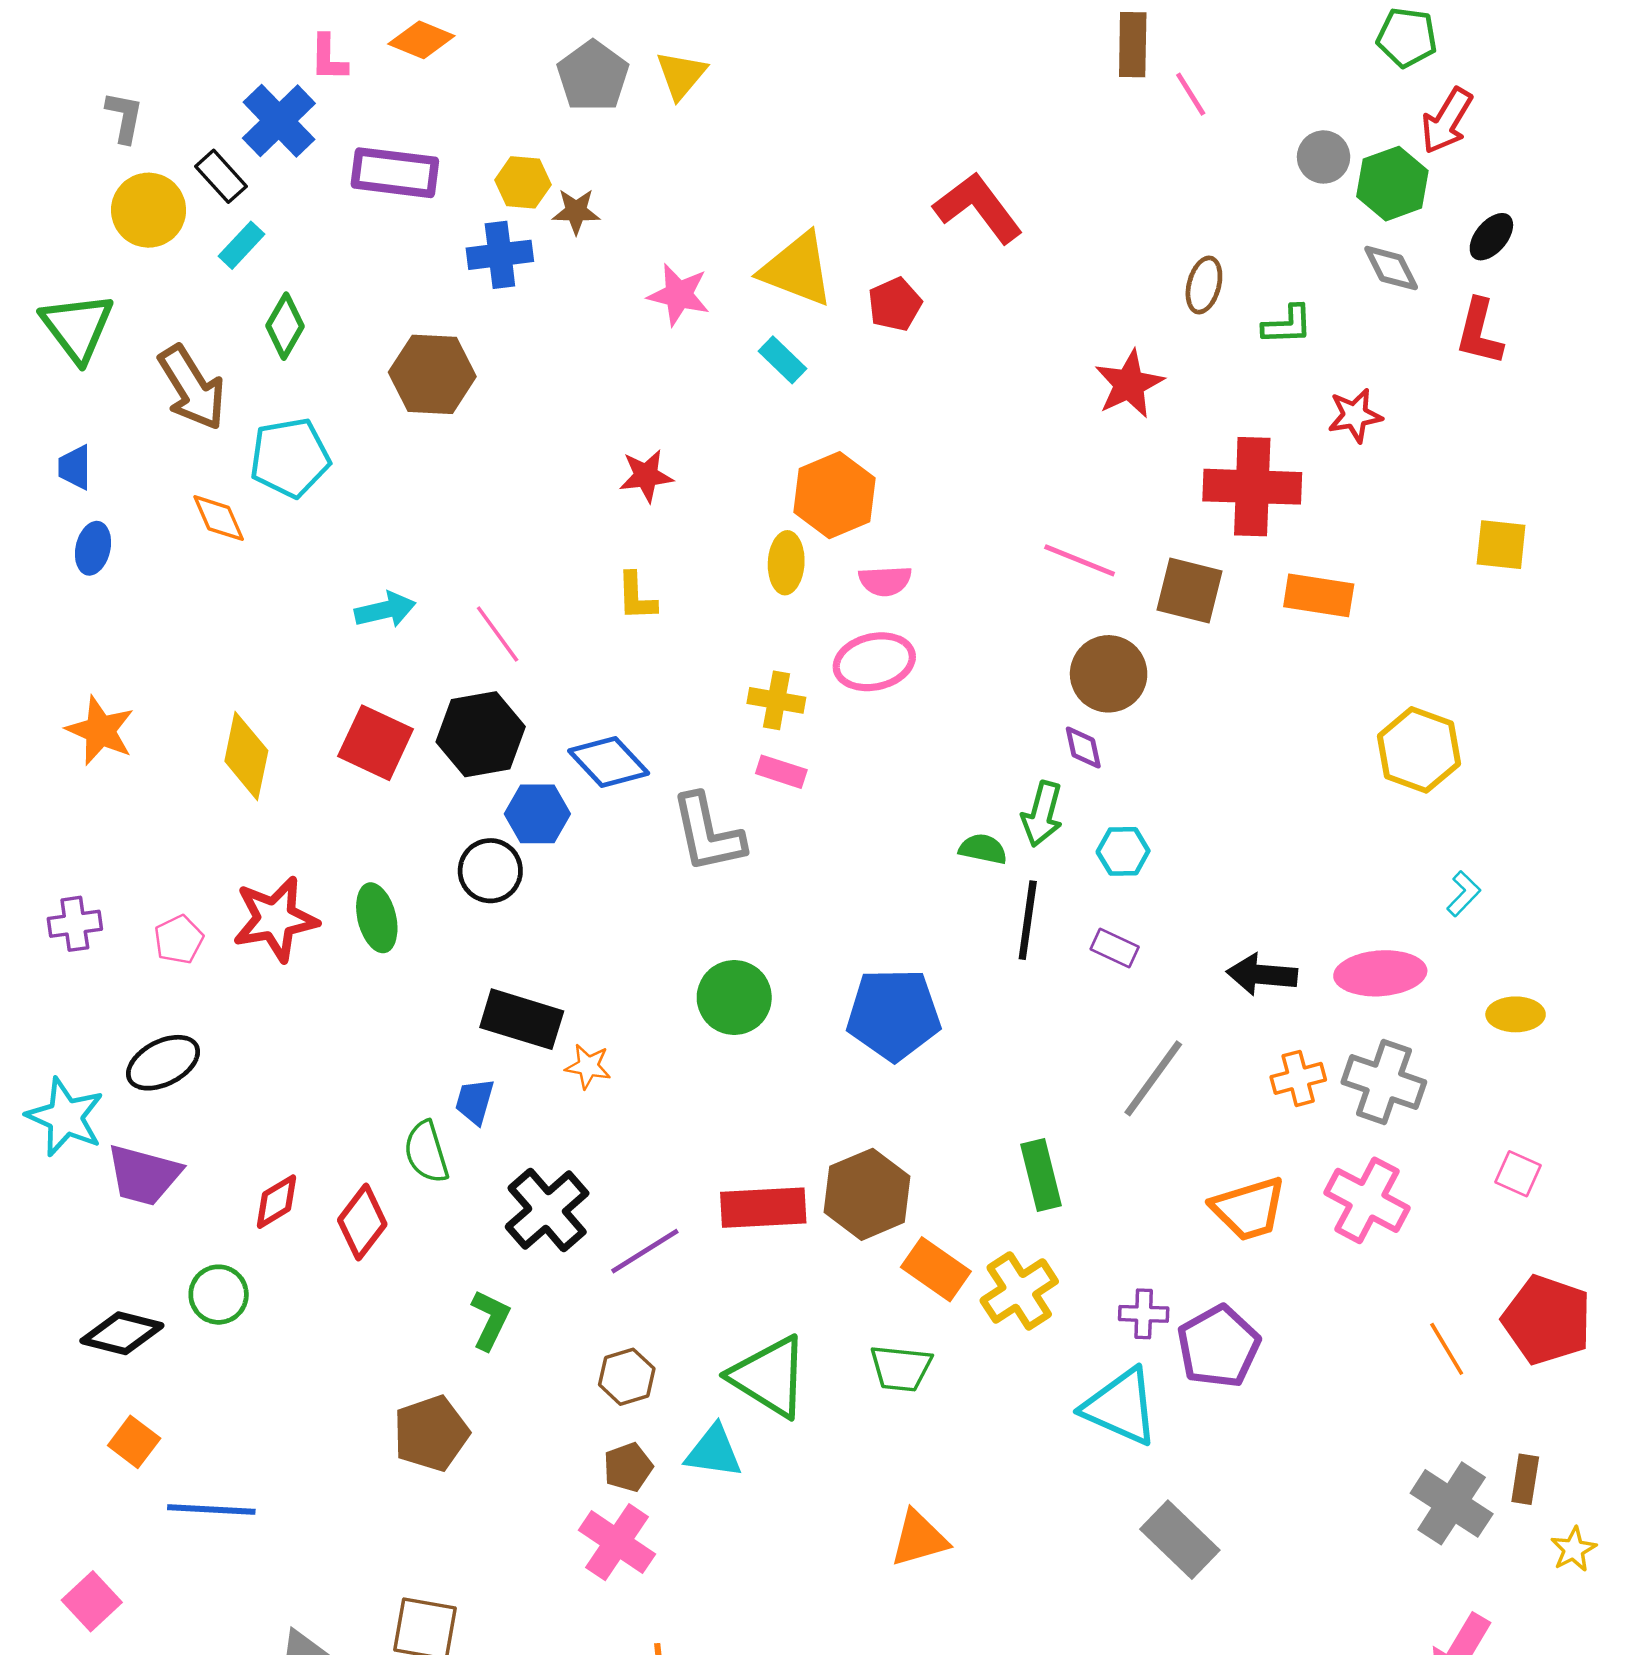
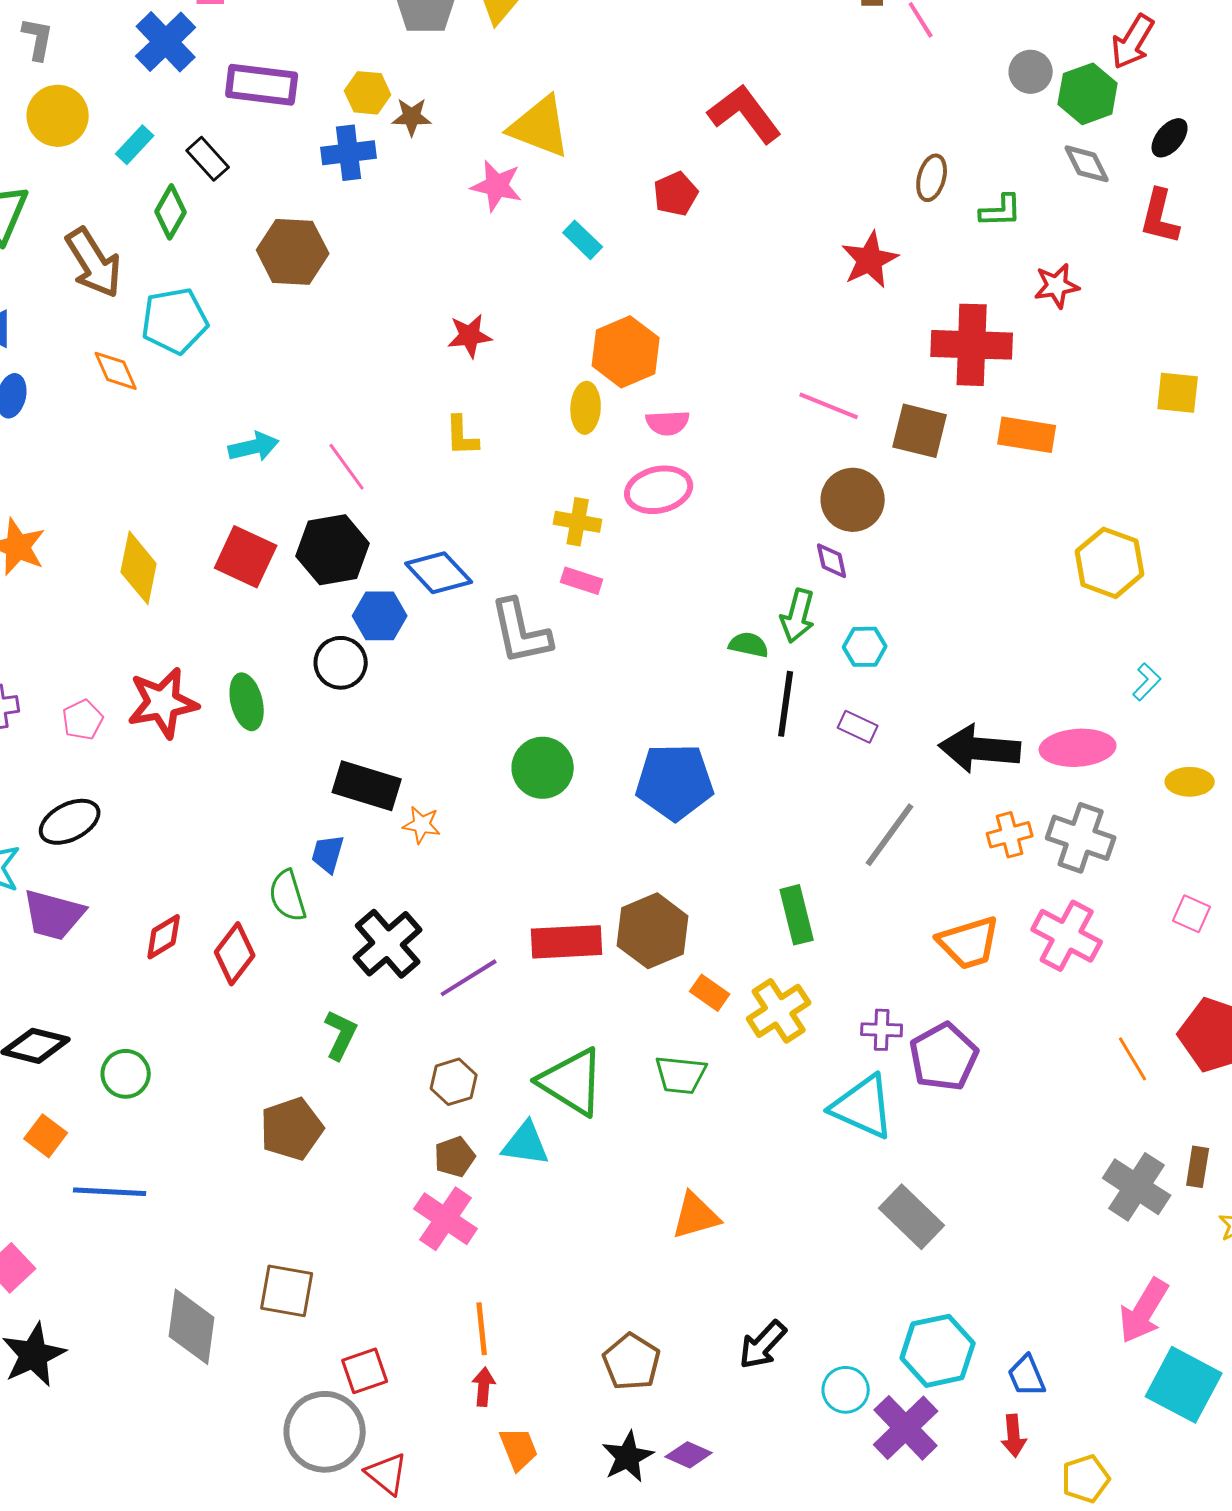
black rectangle: (221, 176) -> (208, 159), moved
yellow triangle: (797, 269) -> (540, 127), moved
black arrow: (1262, 975) -> (980, 749), size x1.4
orange rectangle: (936, 1269) -> (710, 993), size x0.7
green circle: (219, 1295) -> (126, 1074), moved

